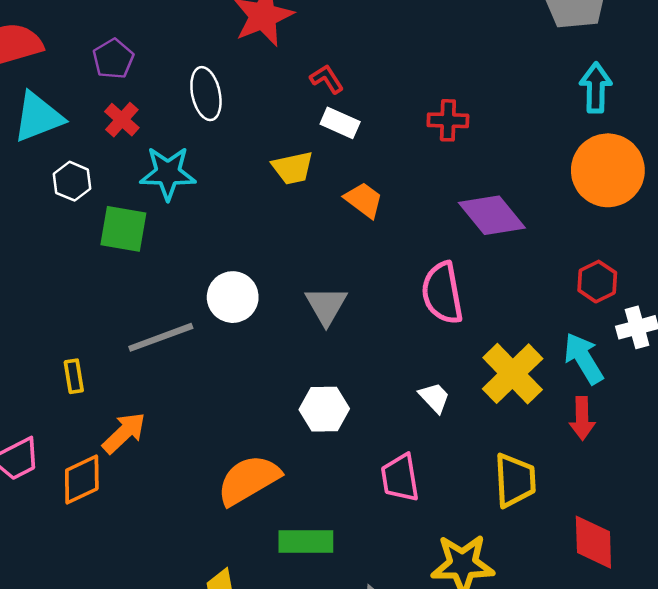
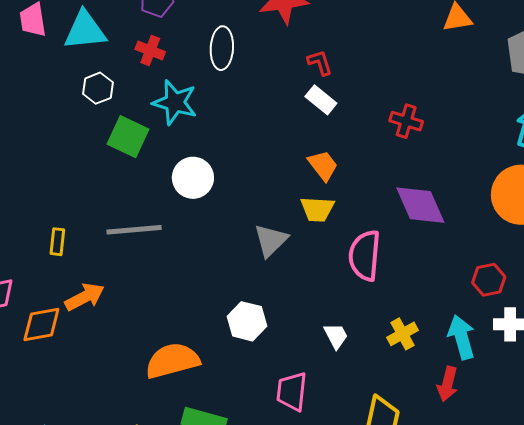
red cross: (122, 120) -> (150, 51), turned -36
yellow trapezoid: (293, 168) -> (317, 209), moved
white circle: (233, 297) -> (193, 178), moved
yellow cross: (513, 374) -> (403, 334), size x0.6

